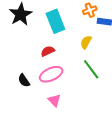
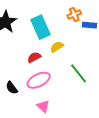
yellow semicircle: (86, 42) -> (57, 47), moved, turned 32

